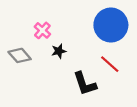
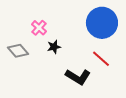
black L-shape: (85, 84) -> (78, 77), turned -40

